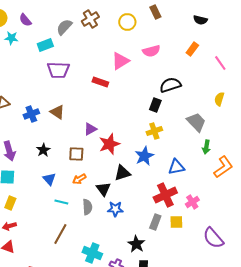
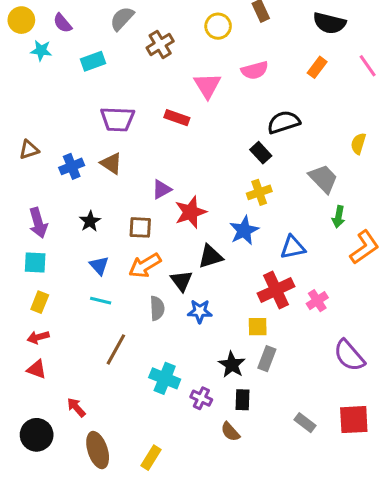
brown cross: (90, 19) -> (160, 44), moved
black semicircle: (200, 20) -> (329, 23), size x1.5
gray semicircle: (64, 27) -> (122, 19), moved
pink triangle: (120, 61) -> (207, 86), turned -30
pink line: (220, 63) -> (368, 66), moved
purple trapezoid: (58, 70) -> (117, 119), moved
black rectangle: (155, 105) -> (261, 153), turned -64
orange arrow: (79, 179) -> (145, 266), size x1.5
cyan line: (61, 202) -> (101, 301), moved
gray rectangle: (155, 222) -> (267, 359), moved
yellow square: (176, 222) -> (258, 327), moved

